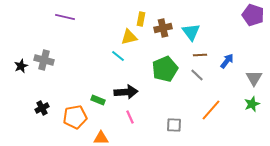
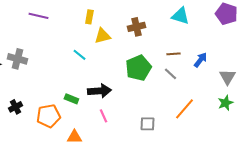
yellow rectangle: (141, 19) -> (89, 17), moved
cyan triangle: (191, 32) -> (180, 16), moved, turned -36
cyan line: (118, 56) -> (79, 55), moved

